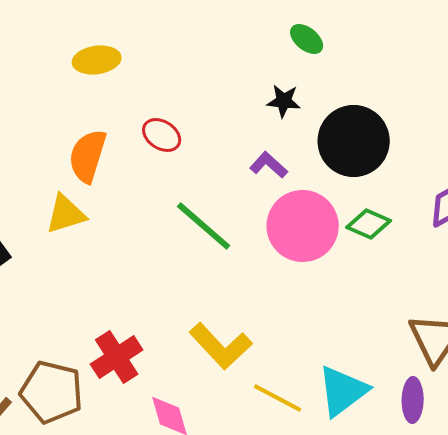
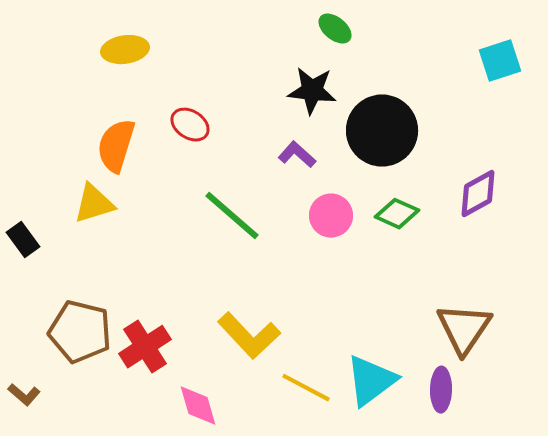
black star: (284, 101) -> (312, 91), size x1.4
pink circle: (303, 226) -> (331, 216), size x0.6
brown pentagon: (52, 392) -> (80, 332), moved

